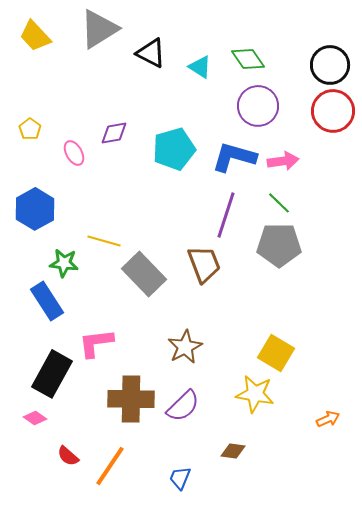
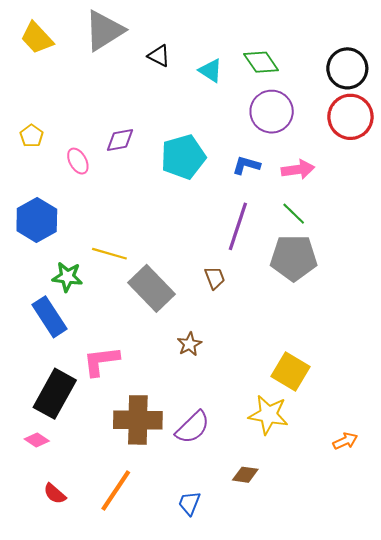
black triangle: (151, 53) -> (159, 56), size x0.7
blue L-shape: (234, 157) -> (246, 165), size x0.6
brown trapezoid: (204, 264) -> (215, 278), size x0.6
brown star: (185, 347) -> (189, 344), moved, size x0.7
red semicircle: (68, 456) -> (55, 494), moved

